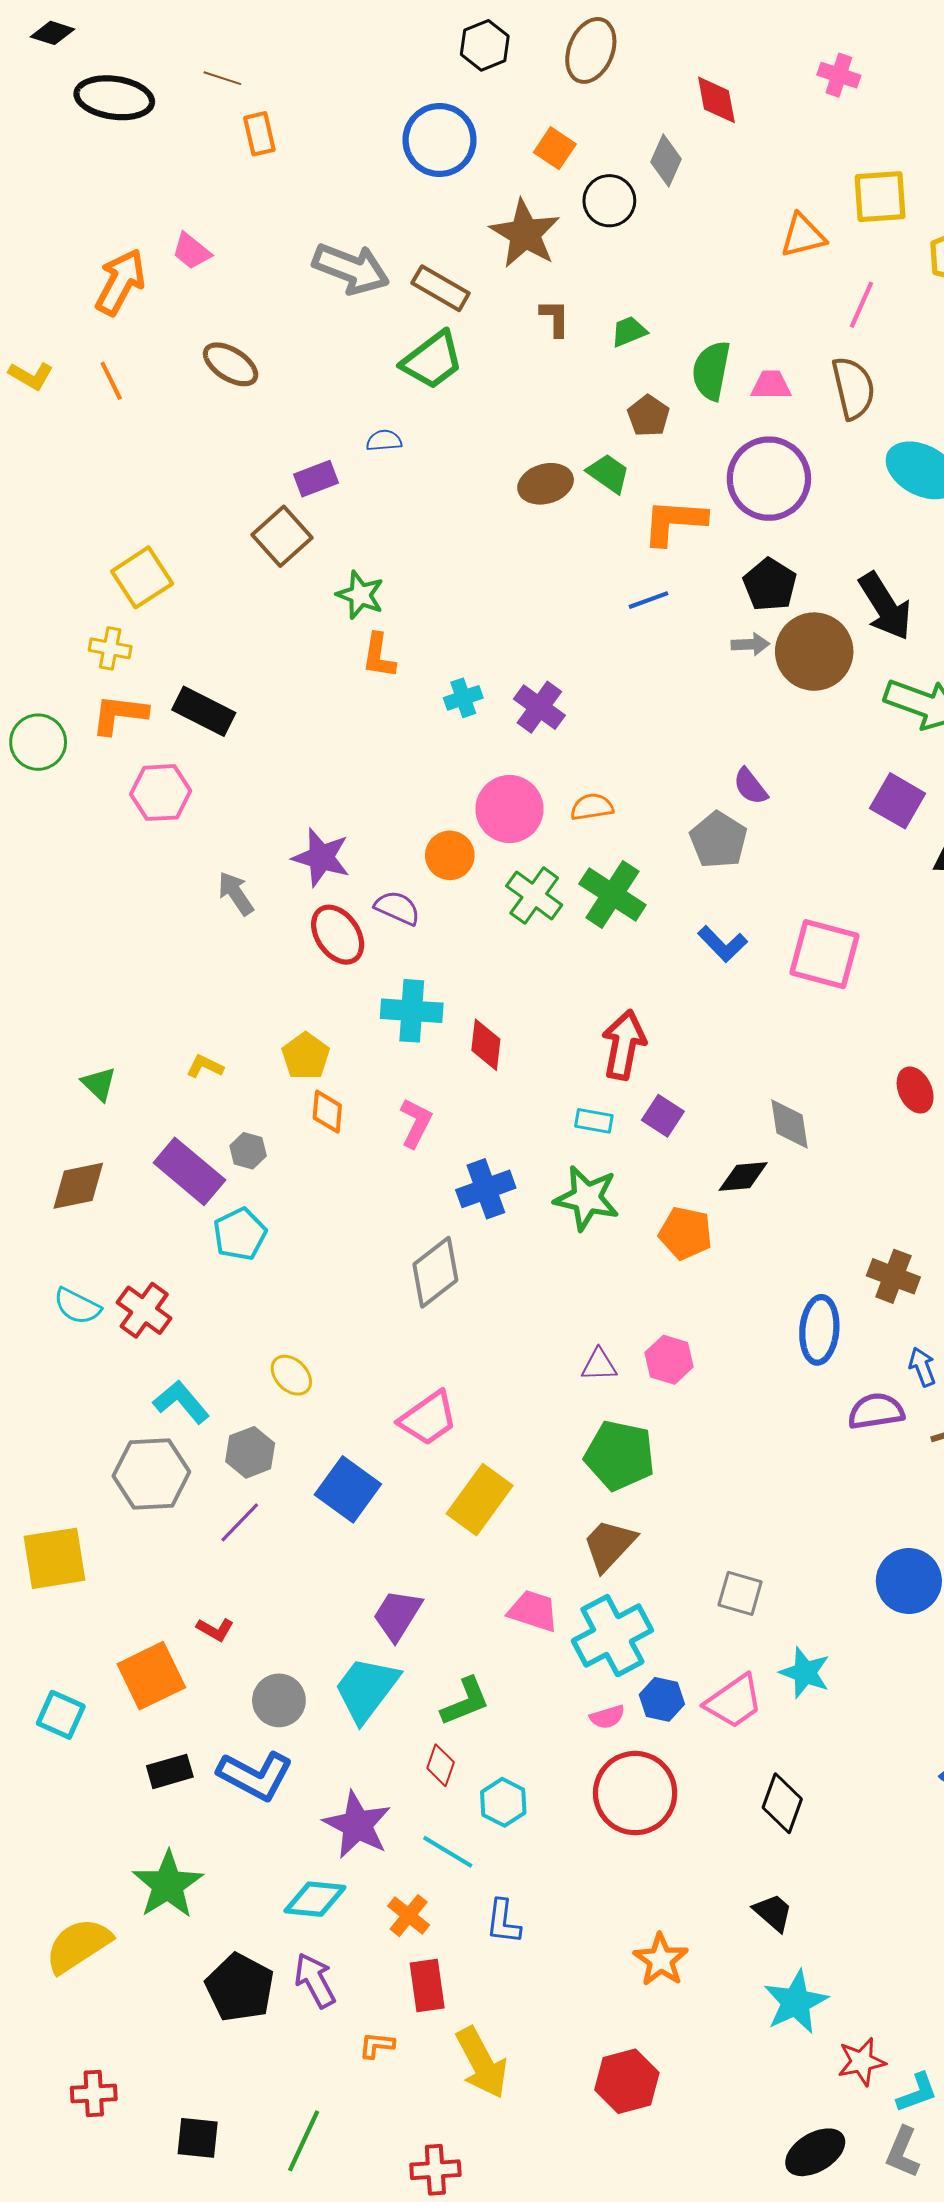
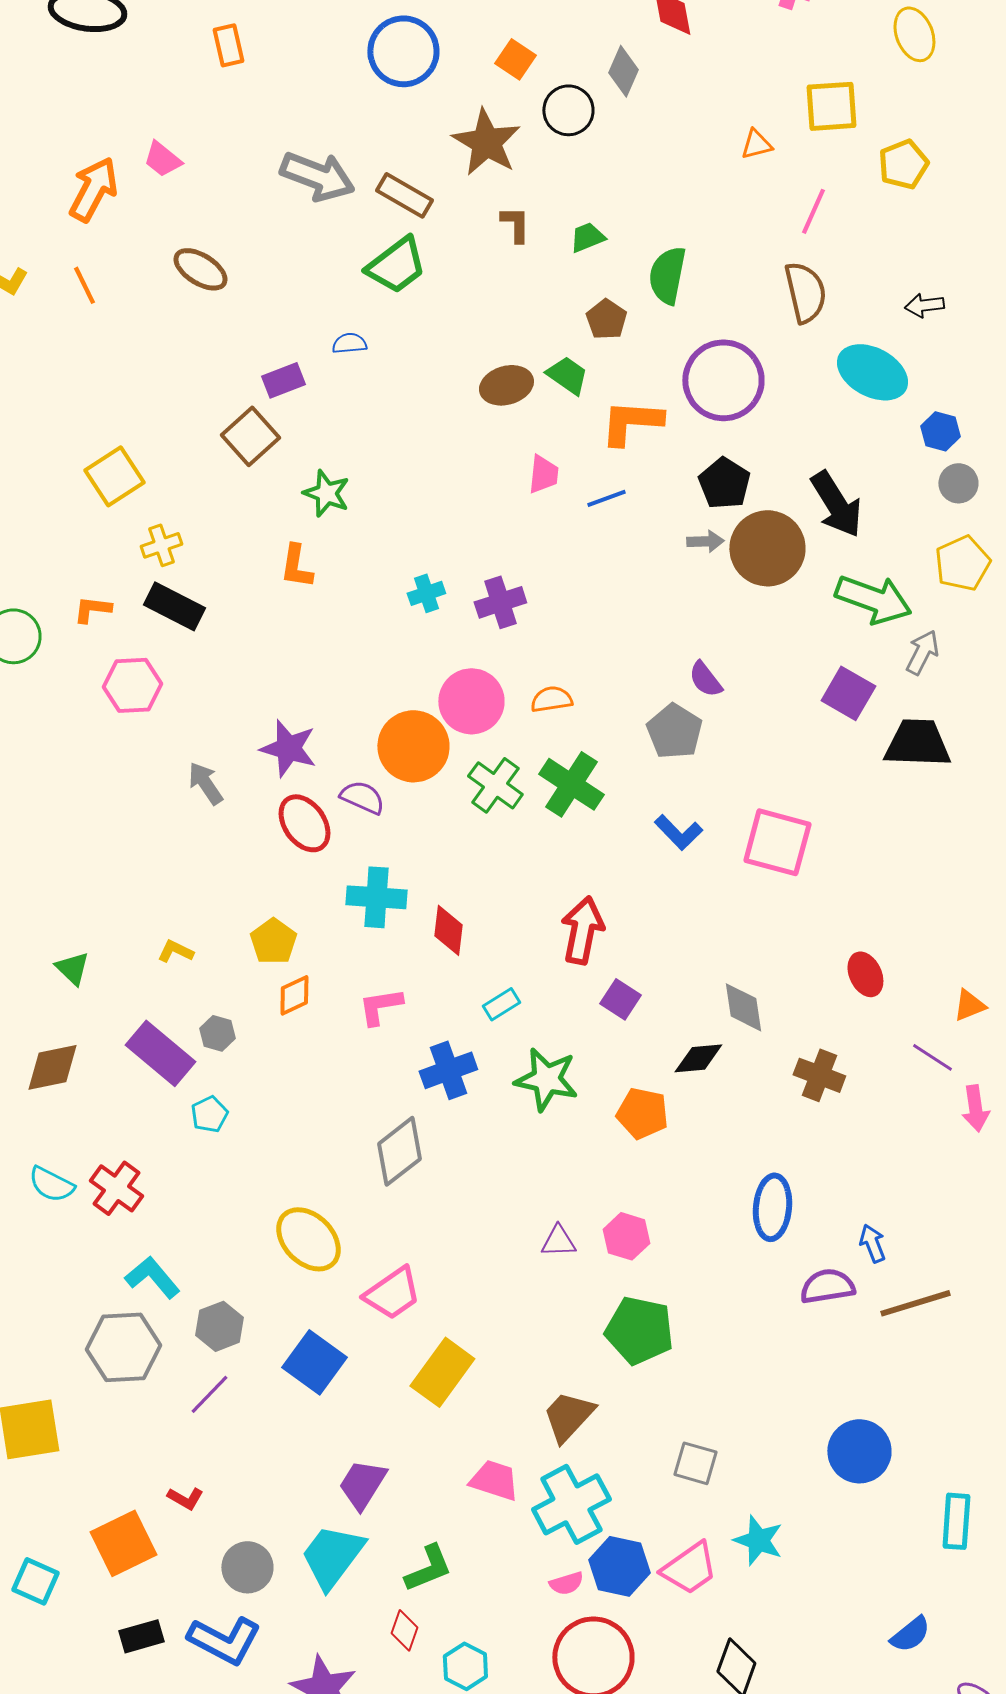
orange triangle: (803, 236) -> (756, 144), size x0.7
pink trapezoid: (771, 385) -> (543, 474), moved, turned 96
yellow cross: (110, 648) -> (161, 545), moved, turned -30
orange L-shape: (379, 656) -> (296, 566), moved
purple cross: (539, 707) -> (500, 602), turned 36
orange L-shape: (119, 714) -> (92, 609), size x0.7
orange circle: (450, 855) -> (413, 746), size x1.5
orange diamond: (327, 1112) -> (294, 995), turned 60
cyan rectangle: (594, 1121) -> (501, 1004), moved, turned -42
pink L-shape: (416, 1123) -> (380, 1006), turned -126
cyan pentagon: (240, 1234) -> (209, 1114), size x0.7
brown cross: (893, 1276) -> (819, 1075), moved
yellow ellipse: (291, 1375) -> (308, 1239), moved, size x1.6
green pentagon: (620, 1455) -> (639, 1330), moved
blue hexagon: (662, 1699) -> (619, 1566), size x1.4

